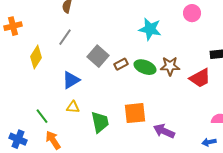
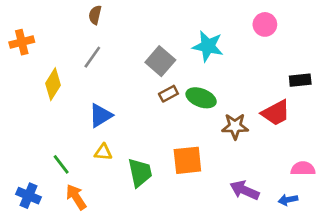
gray square: (98, 56) -> (160, 61), moved
brown star: (170, 66) -> (235, 126), moved
purple arrow: (164, 131) -> (245, 190), moved

